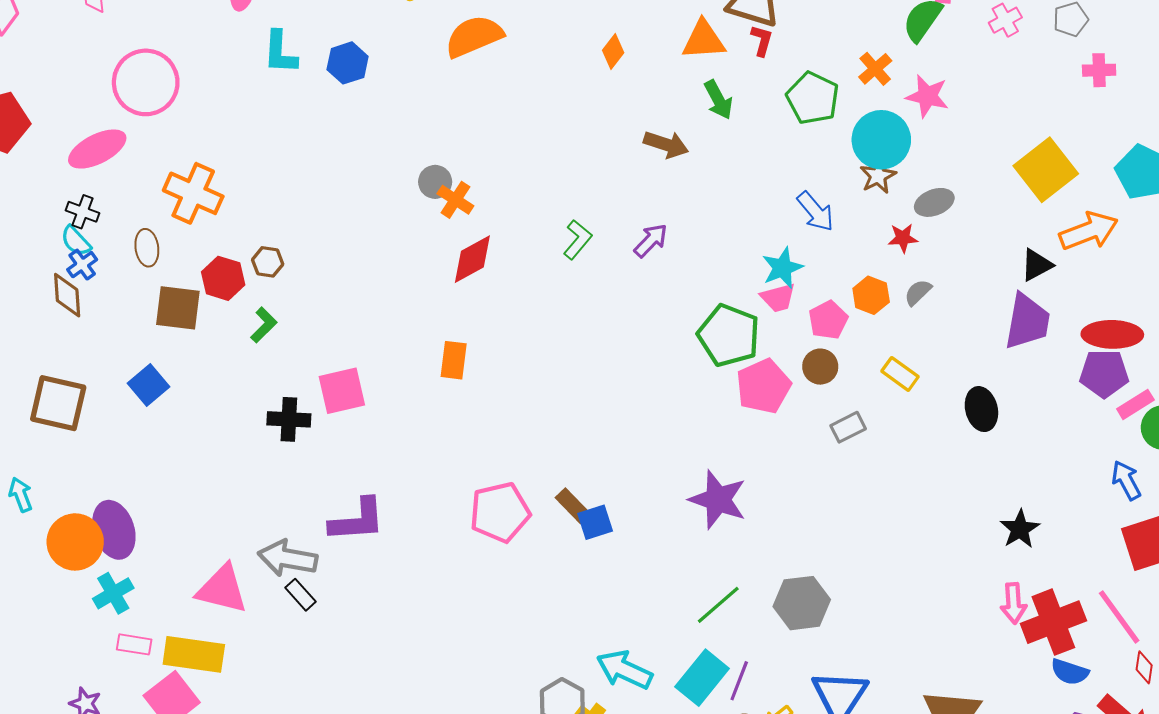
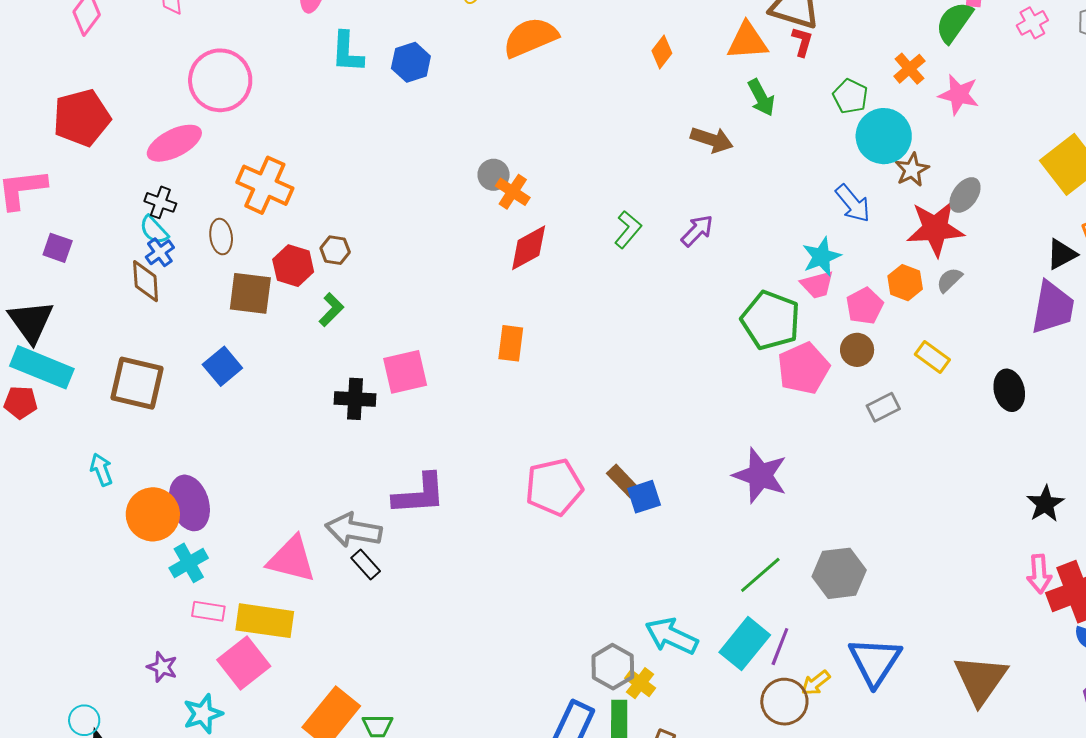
green pentagon: (813, 98) -> (850, 96), size x0.7
cyan circle: (881, 140) -> (884, 136), moved
gray ellipse: (934, 202) -> (965, 195), turned -33
red star: (903, 238) -> (935, 229), size x2.0

